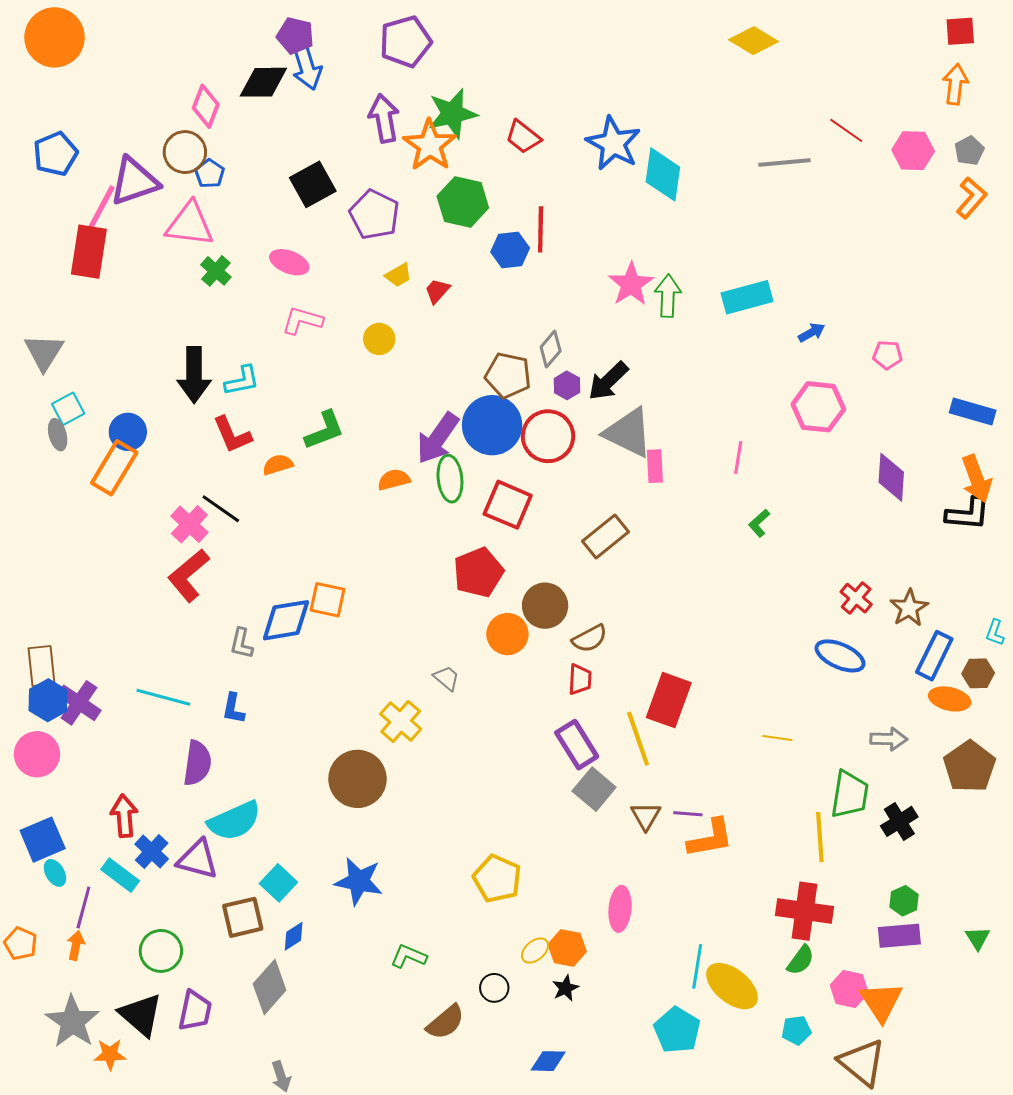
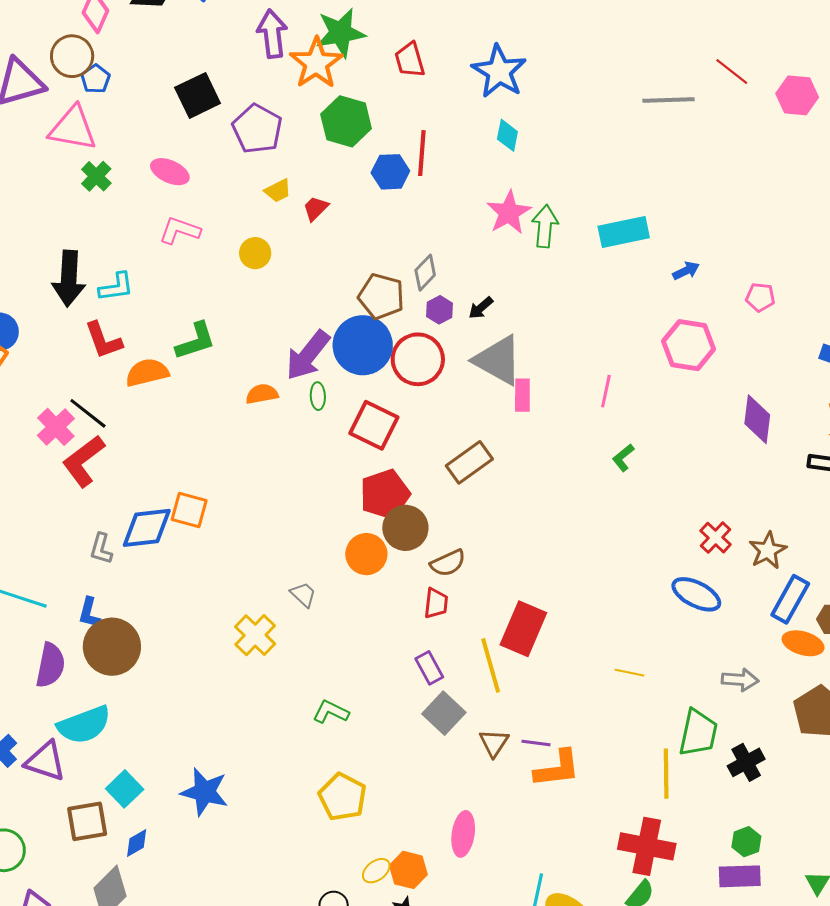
red trapezoid: (523, 137) -> (410, 60), turned 33
cyan diamond: (663, 174) -> (507, 135), moved, size x0.6
black arrow: (608, 381) -> (481, 308), size x0.6
orange semicircle: (278, 465) -> (147, 373), size x1.4
green ellipse: (450, 479) -> (318, 396), size x0.6
red pentagon: (478, 572) -> (385, 494), moved
red L-shape: (189, 575) -> (83, 461), moved
purple rectangle: (577, 745) -> (429, 668), size x0.7
brown circle: (357, 779) -> (112, 647), moved
green L-shape: (409, 956) -> (331, 712), moved

